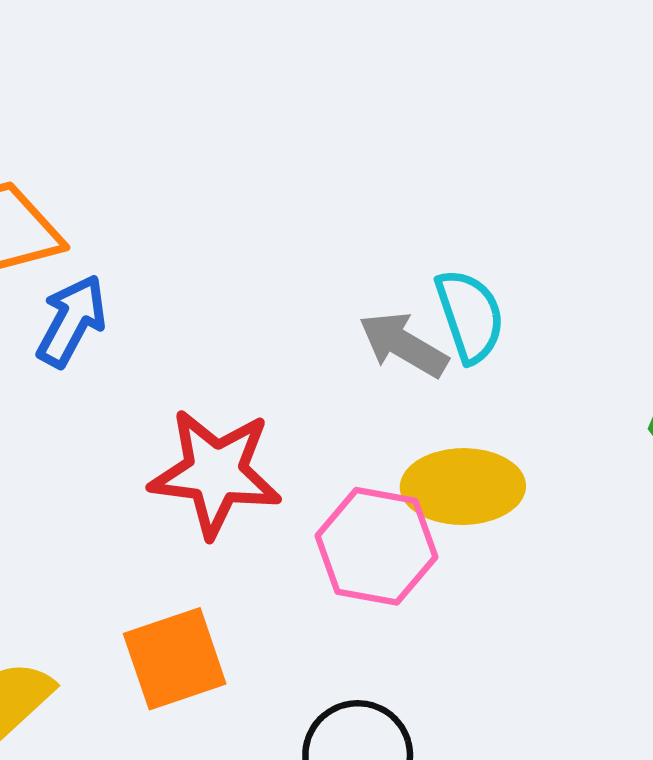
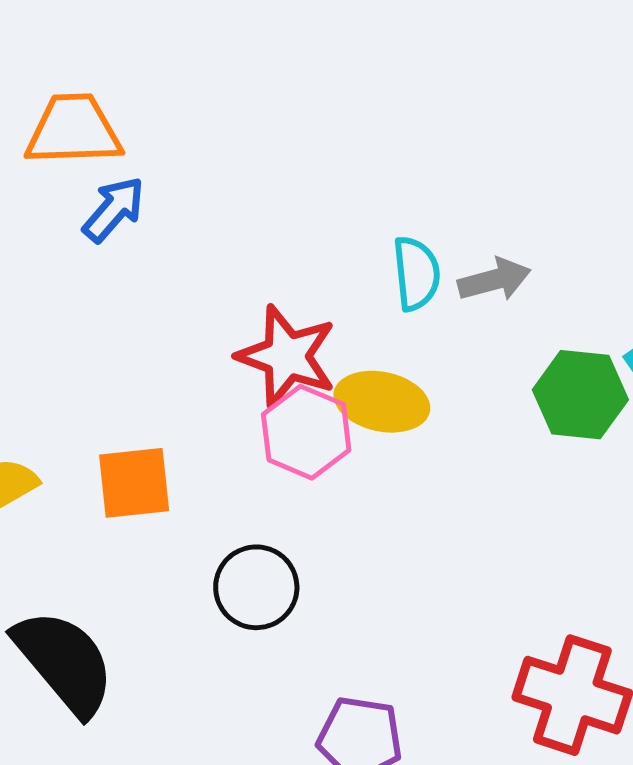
gray arrow: (403, 345) -> (494, 280), moved, turned 122
red star: (216, 473) -> (287, 356), moved

